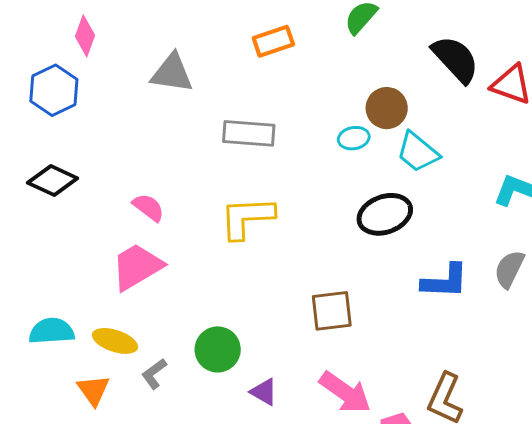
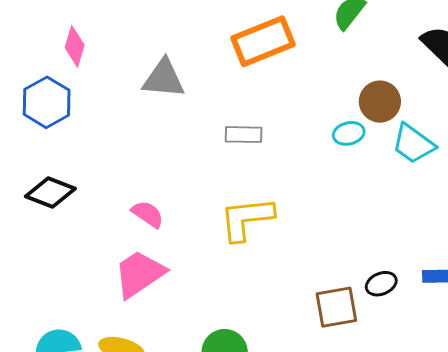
orange rectangle: (273, 41) -> (263, 41), size x1.5
gray rectangle: (249, 133) -> (244, 135), size x0.7
black ellipse: (385, 214) -> (381, 284), moved, size x0.6

